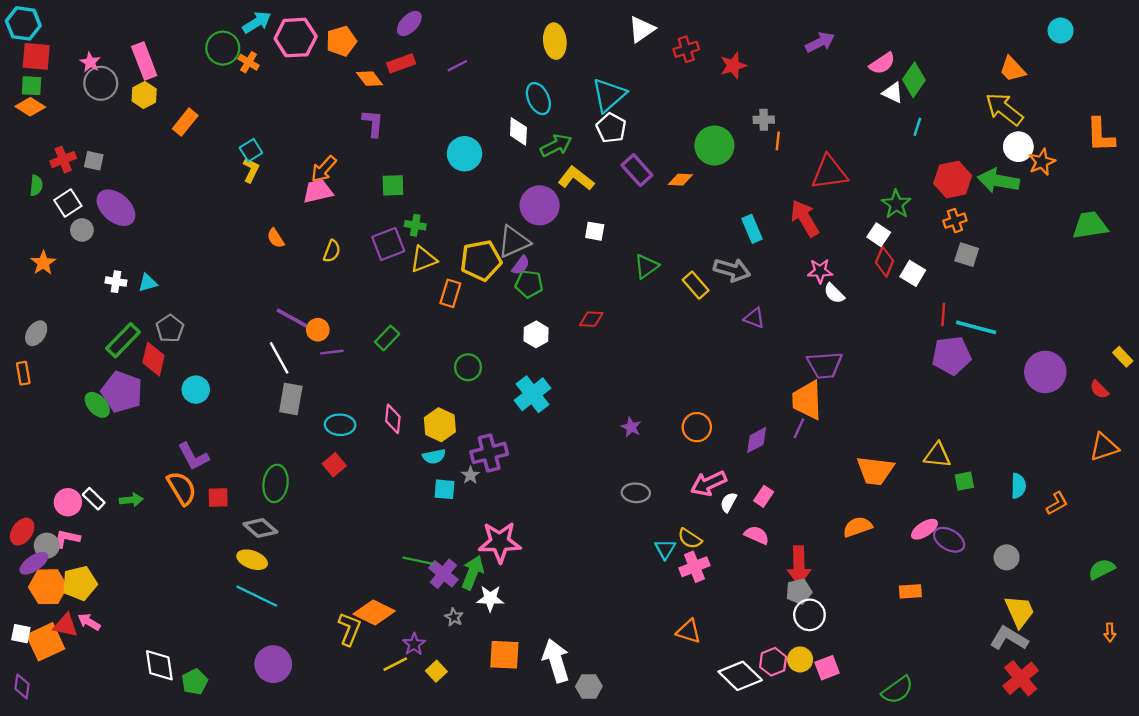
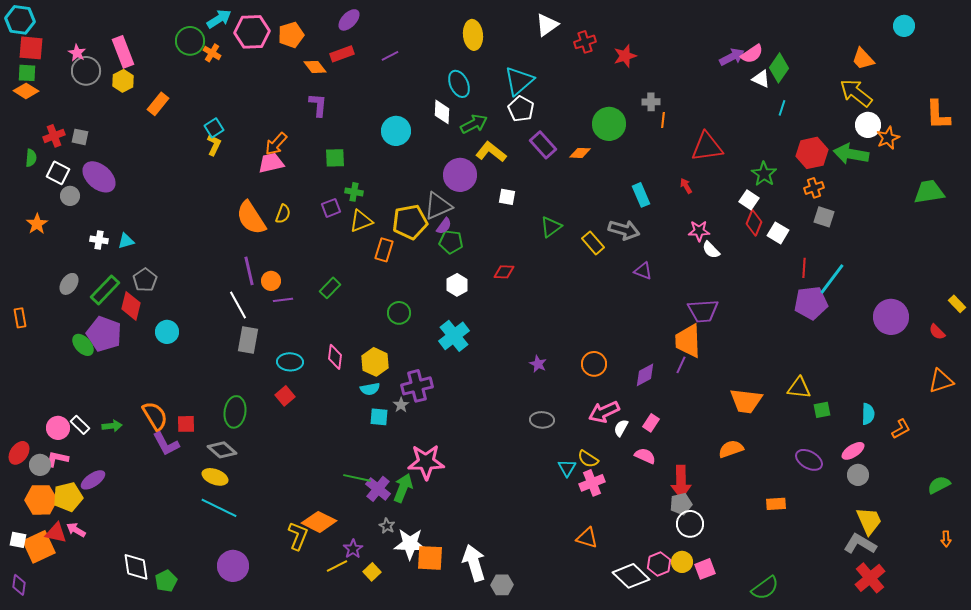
purple arrow: (820, 42) -> (732, 57), moved
white square: (68, 203) -> (58, 173), turned -30
red arrow: (805, 218) -> (686, 186), size x0.5
orange semicircle: (276, 238) -> (251, 218), moved, size x2.0
purple square: (388, 244) -> (331, 208), size x0.7
purple line: (292, 318) -> (249, 271), turned 48
cyan line: (976, 327) -> (832, 279), turned -68
gray ellipse: (36, 333) -> (69, 284), moved
purple L-shape: (193, 456) -> (166, 444), moved
pink ellipse: (924, 529) -> (853, 451), moved
purple ellipse: (34, 563) -> (93, 480), moved
white star: (490, 598) -> (410, 544), moved, size x1.4

